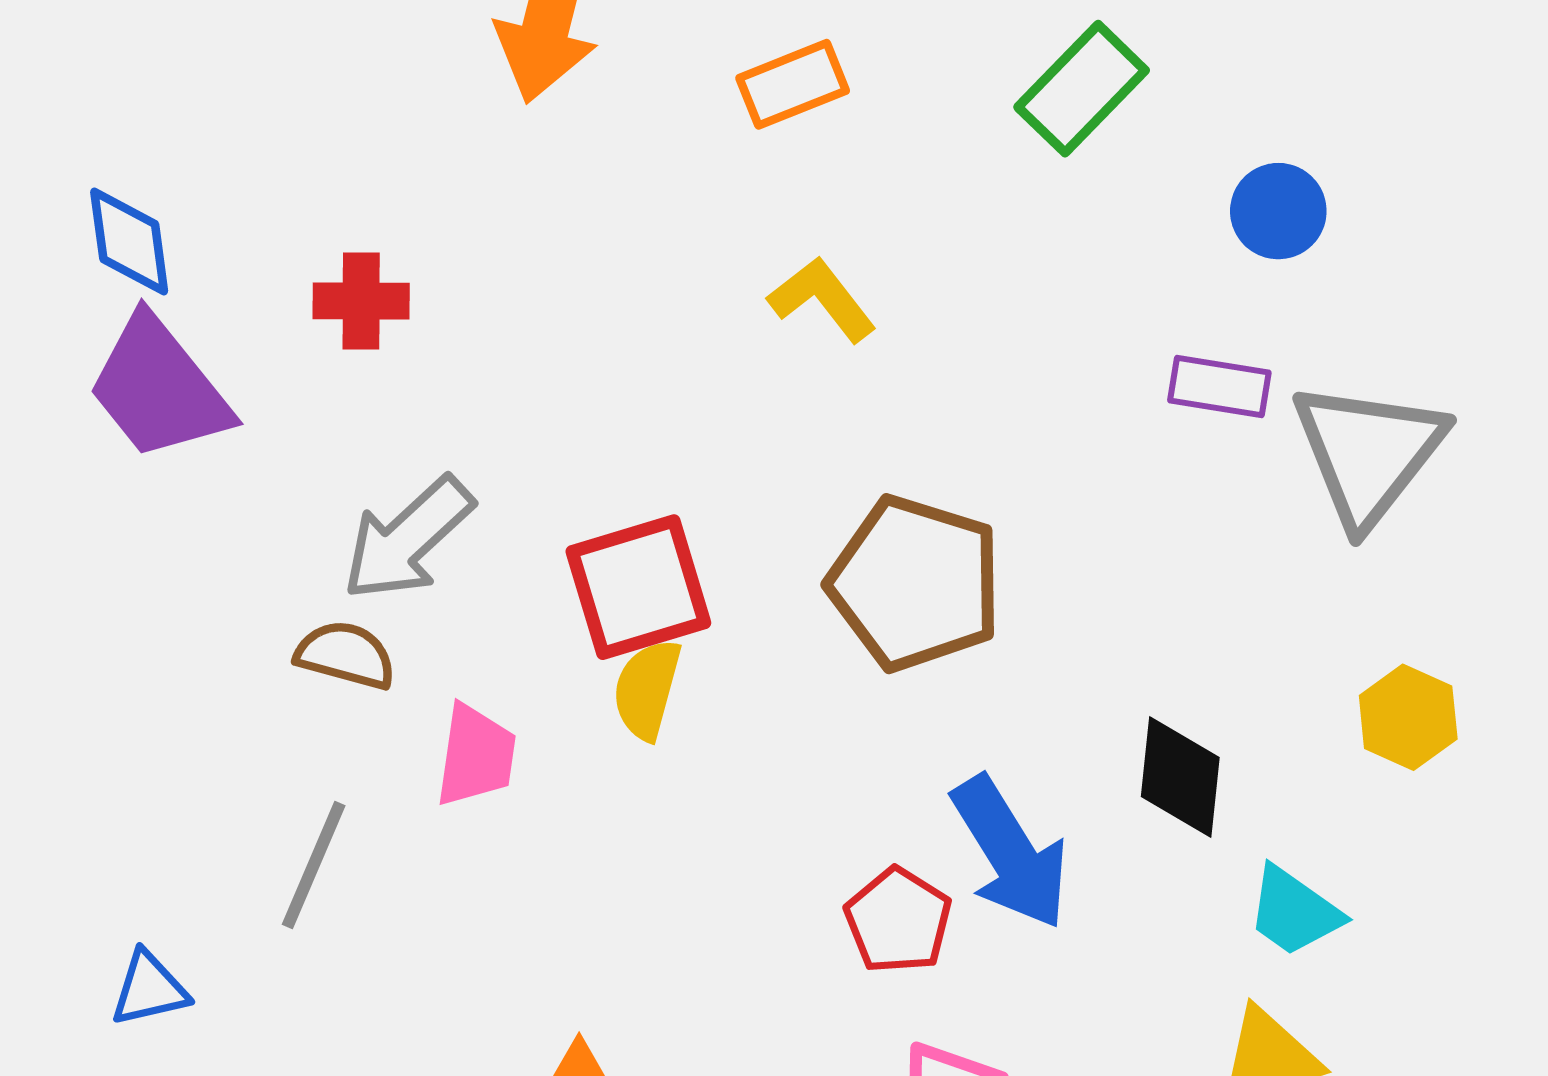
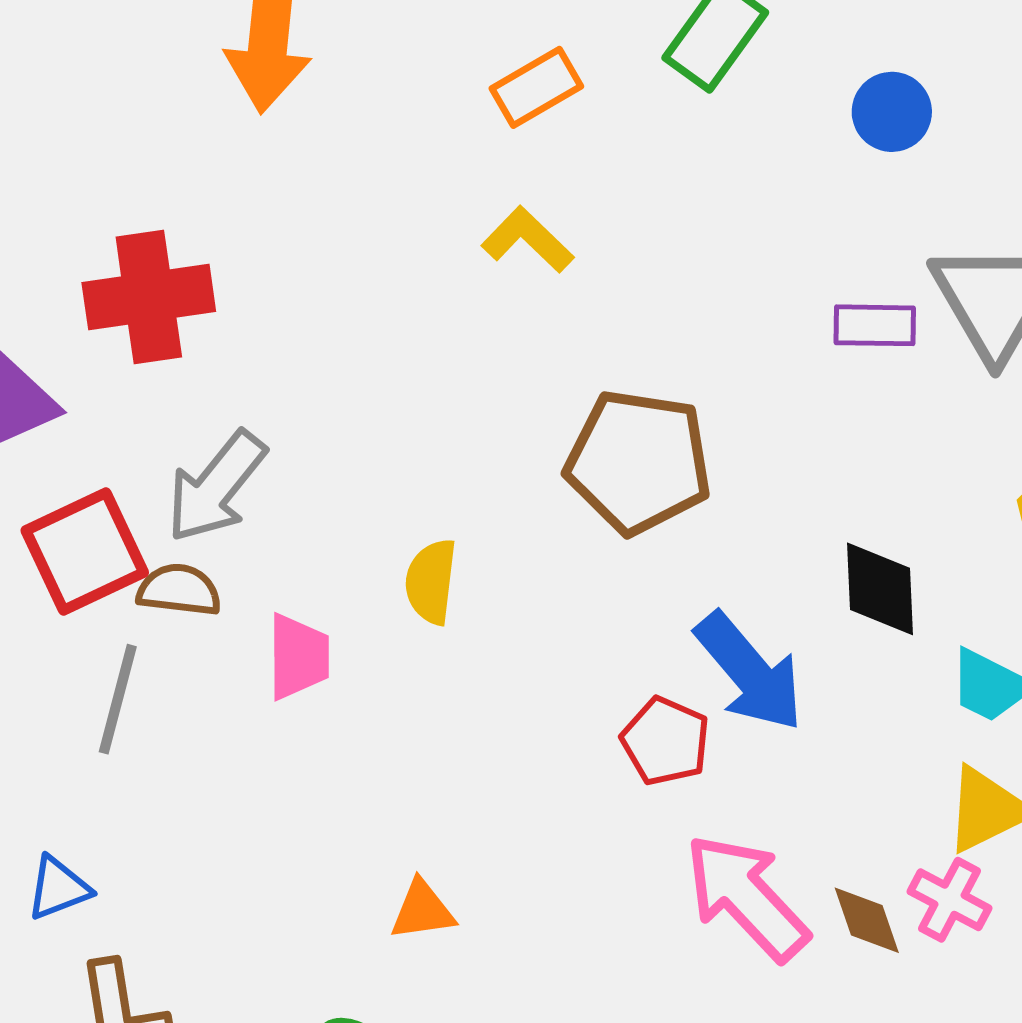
orange rectangle: (793, 84) -> (536, 87), moved
red cross: (361, 301) -> (149, 297), size x1.6
purple rectangle: (1219, 386) -> (875, 325), moved
red square: (638, 587) -> (85, 552), moved
gray line: (314, 865) -> (118, 699), moved

